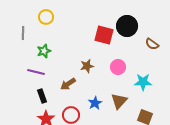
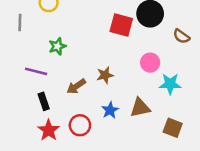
green star: (44, 51) -> (57, 46), moved
brown star: (87, 66) -> (105, 75), moved
pink circle: (118, 67) -> (150, 63), moved
brown triangle: (119, 101) -> (140, 108), turned 36

